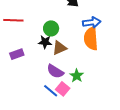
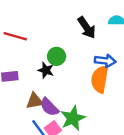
brown triangle: (60, 48) -> (35, 101), moved
green star: (77, 76) -> (73, 118), size x1.5

